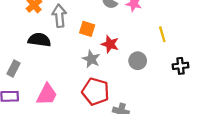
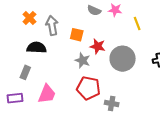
yellow line: (162, 34) -> (137, 23), moved
gray circle: (138, 61) -> (123, 59), size x1.6
gray rectangle: (13, 68) -> (25, 72), moved

